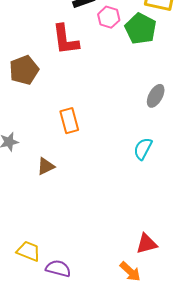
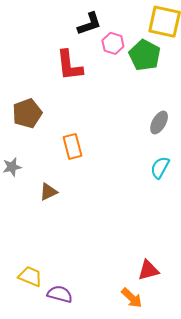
brown pentagon: (24, 70) -> (27, 113), moved
cyan semicircle: (143, 149) -> (160, 168), moved

